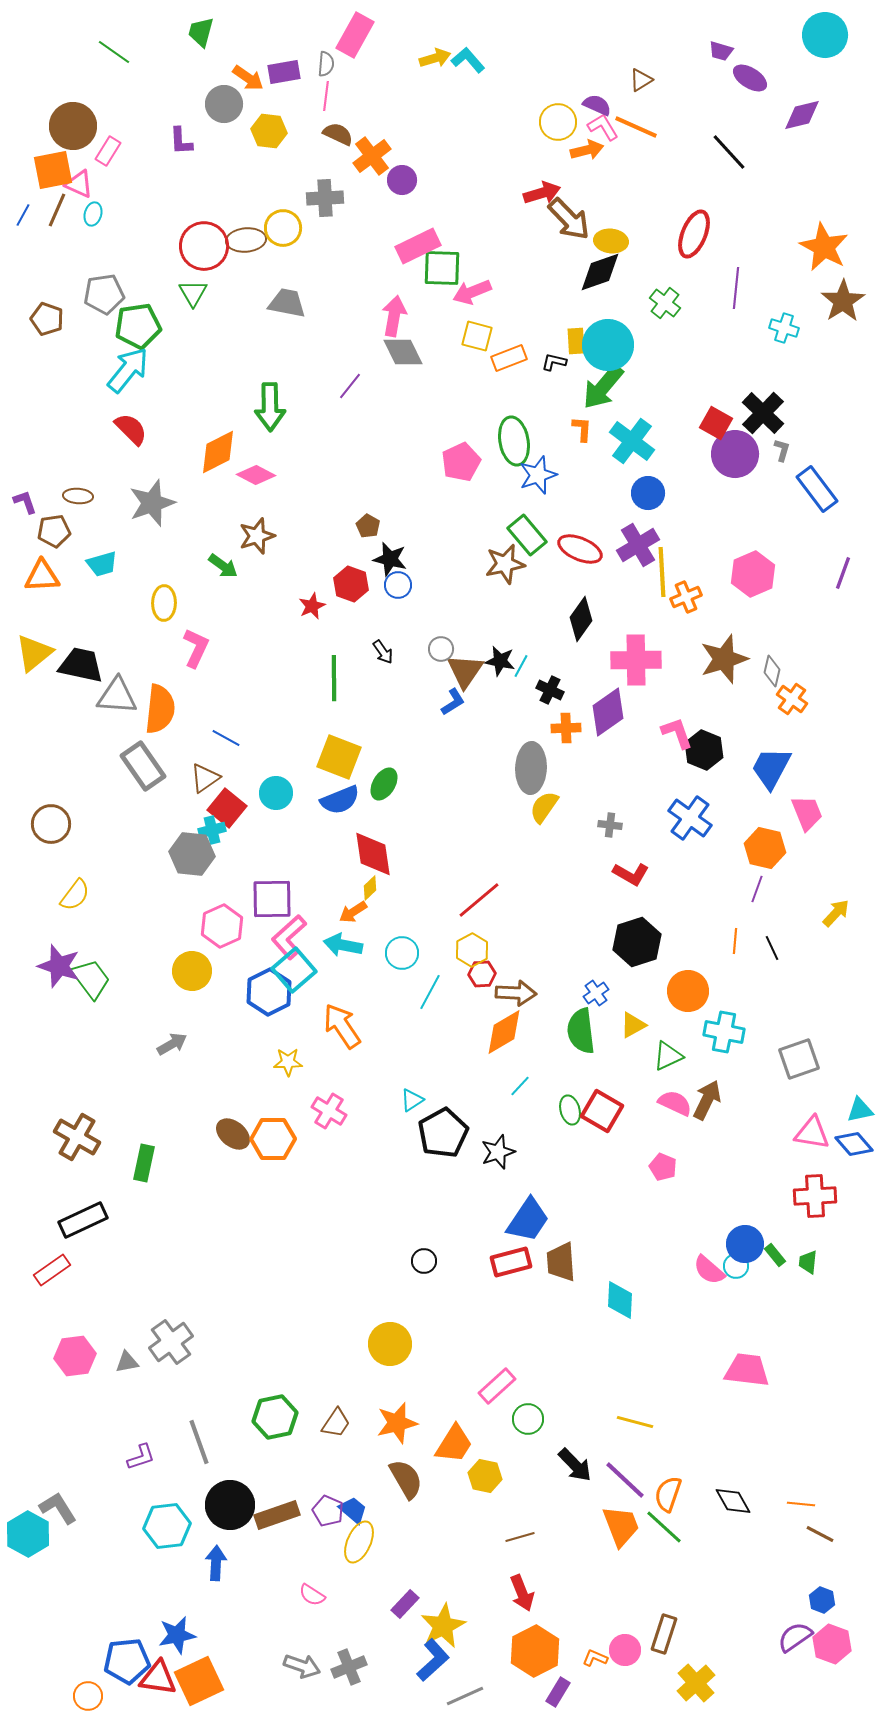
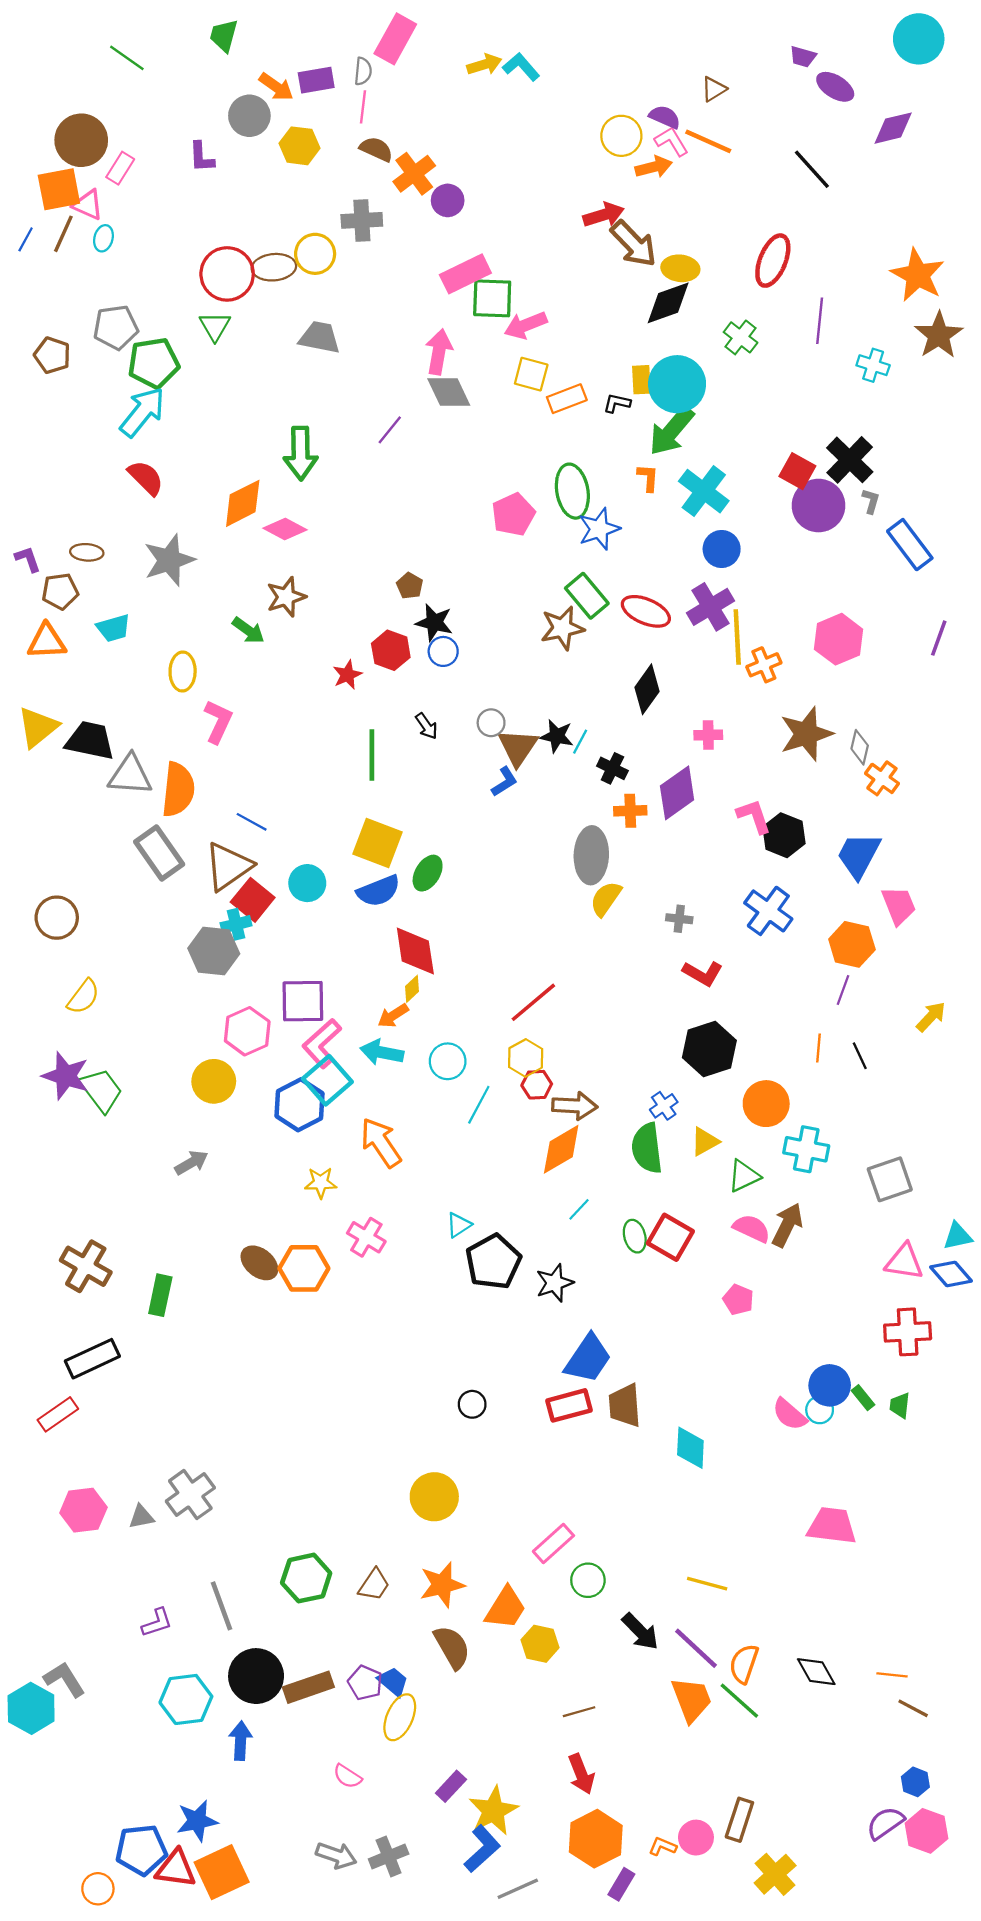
pink cross: (636, 660) -> (708, 735), size x0.5
brown triangle: (205, 778) -> (228, 866), size x1.5

